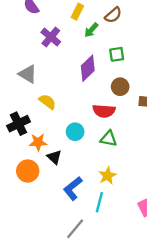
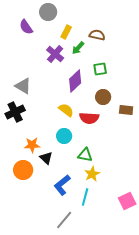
brown semicircle: (113, 15) -> (97, 35), turned -126
purple cross: (51, 37) -> (55, 54), moved
yellow semicircle: (47, 102) -> (66, 110), moved
black cross: (18, 124) -> (15, 112), moved
green triangle: (109, 139) -> (85, 155), moved

